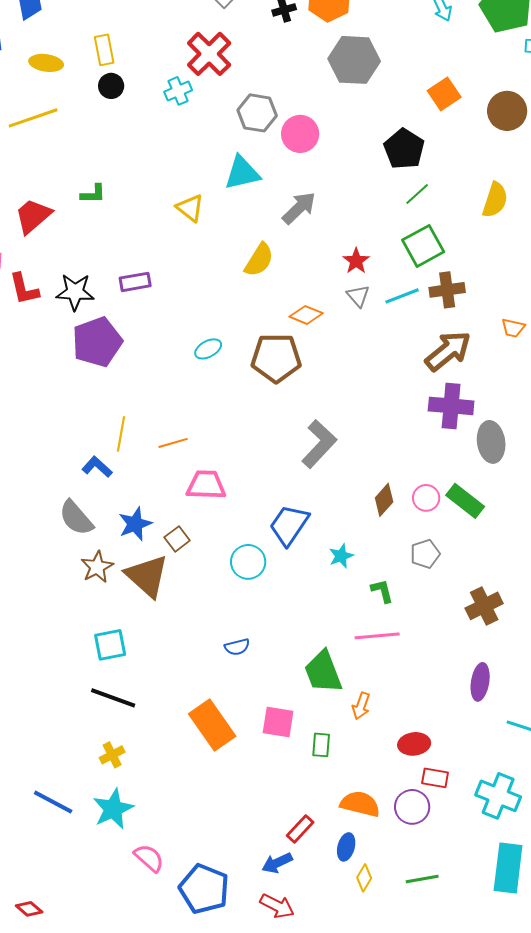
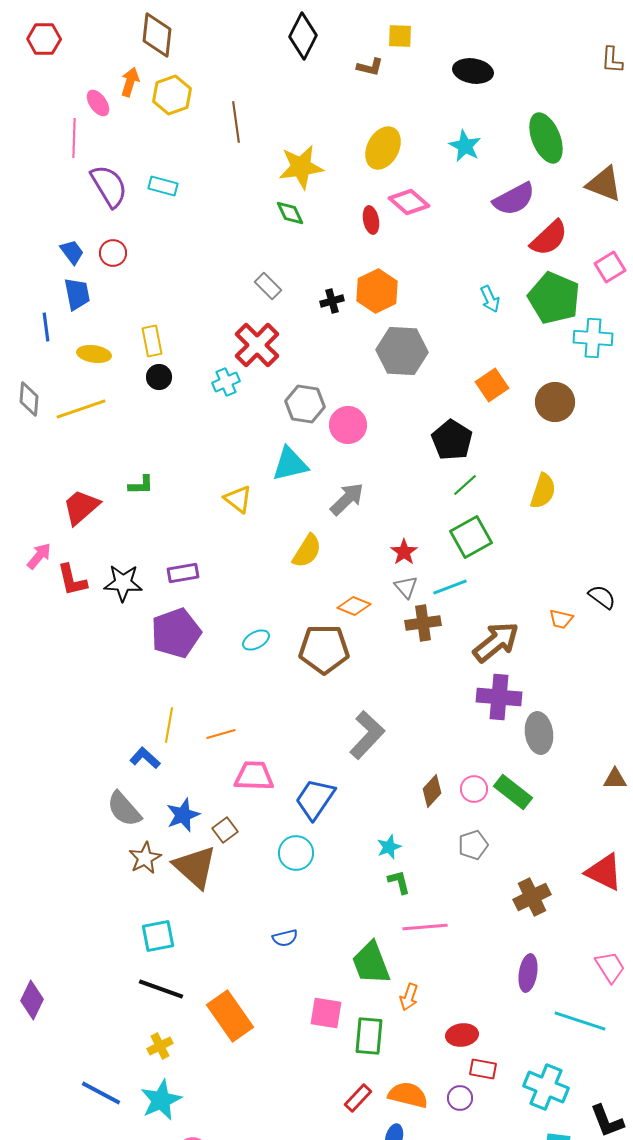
brown cross: (447, 290) -> (423, 623), moved
purple pentagon: (97, 342) -> (176, 633), moved
blue trapezoid: (289, 525) -> (315, 799), moved
green L-shape: (382, 591) -> (399, 882), moved
orange rectangle: (212, 725) -> (230, 1016), moved
green rectangle: (321, 745) -> (369, 1036), size x1.5
purple circle: (412, 807) -> (460, 1098), size x0.7
red rectangle: (300, 829) -> (358, 1098), moved

